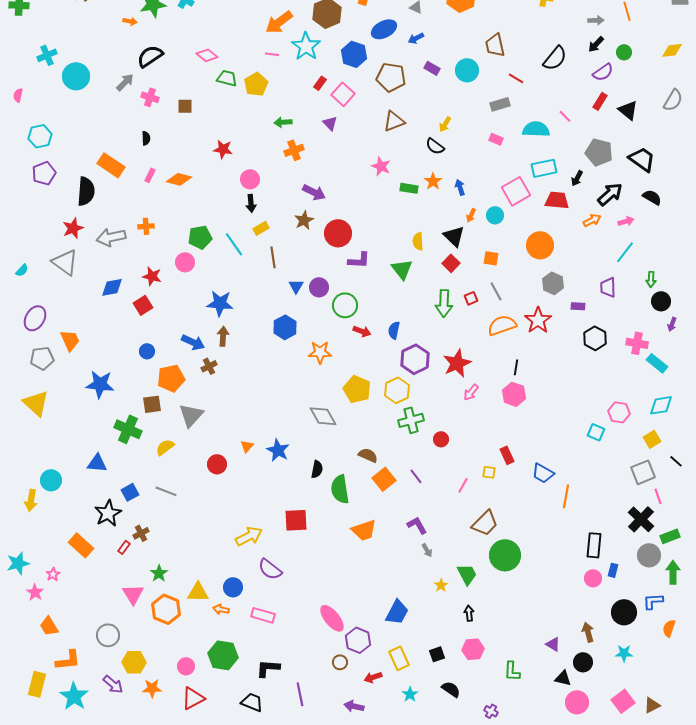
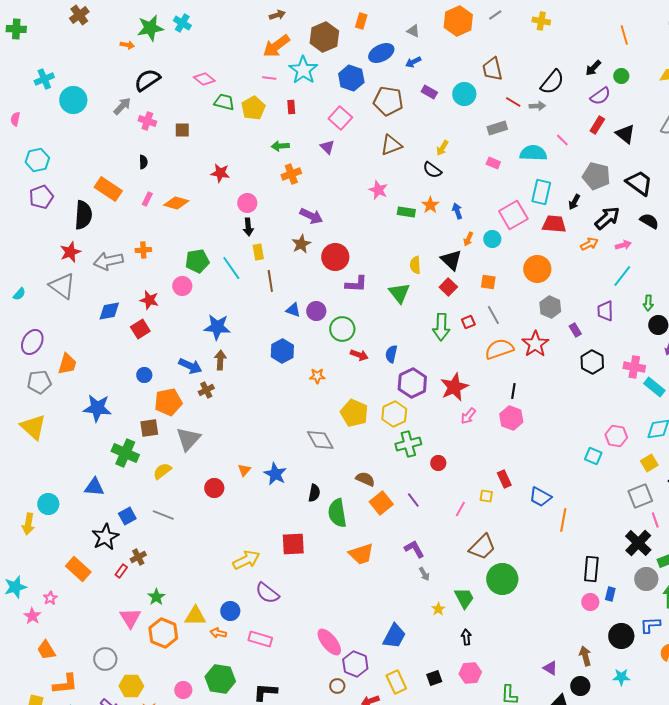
gray arrow: (596, 20) -> (537, 106), moved
red rectangle: (320, 83) -> (291, 107), moved, turned -40
cyan rectangle: (544, 168) -> (541, 192), turned -65
yellow rectangle: (261, 228) -> (258, 252), turned -70
blue triangle: (296, 286) -> (293, 310), turned -42
purple rectangle: (578, 306) -> (575, 330), turned 56
orange trapezoid: (70, 340) -> (67, 364), turned 40
orange star: (320, 352) -> (317, 376), size x0.7

